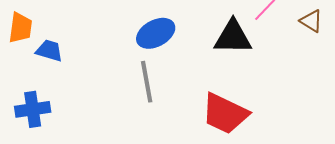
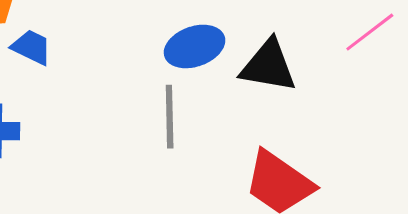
black triangle: (233, 37) -> (268, 66), moved

